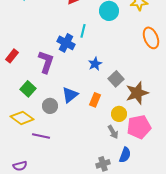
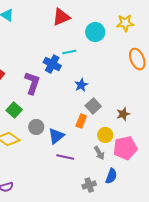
cyan line: (83, 31) -> (69, 52), turned 64
gray square: (116, 79) -> (93, 106), moved
brown star: (137, 93) -> (123, 114), size x0.6
blue triangle: (70, 95) -> (56, 136), moved
purple line: (41, 136) -> (65, 157), moved

